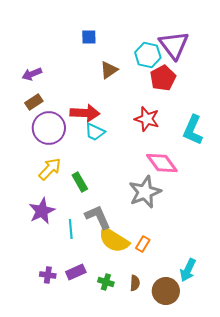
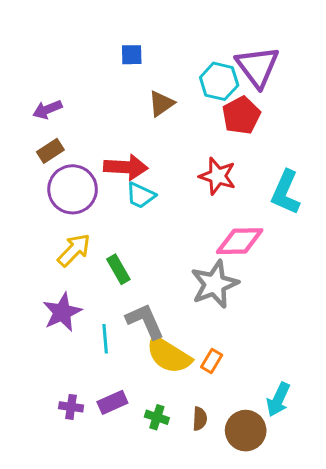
pink diamond: (162, 163) -> (240, 241), turned -56

